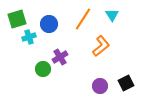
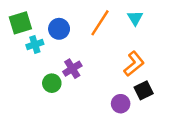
orange L-shape: (101, 46) -> (134, 64), moved
black square: (126, 83) -> (144, 90), moved

